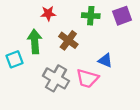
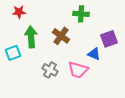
red star: (48, 13) -> (19, 12), moved
purple square: (122, 16) -> (109, 39), moved
gray cross: (56, 78) -> (50, 70), size x0.7

